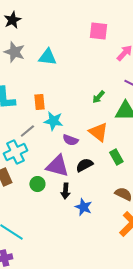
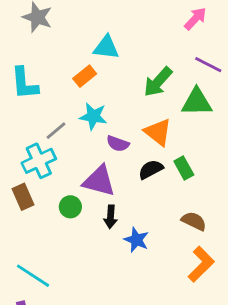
cyan triangle: (47, 57) -> (106, 47), moved
green arrow: (98, 97) -> (158, 82), size x1.6
orange rectangle: (39, 102) -> (85, 76), moved, turned 56
black semicircle: (84, 165) -> (151, 169), moved

